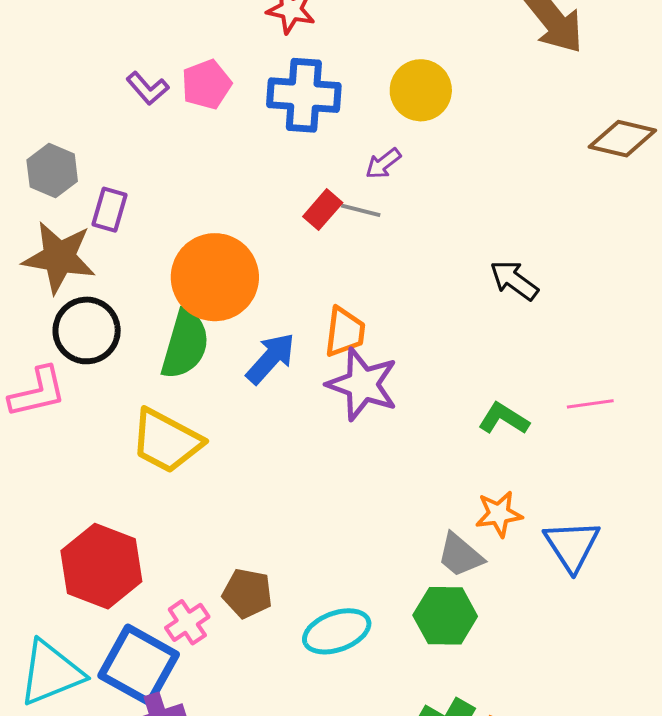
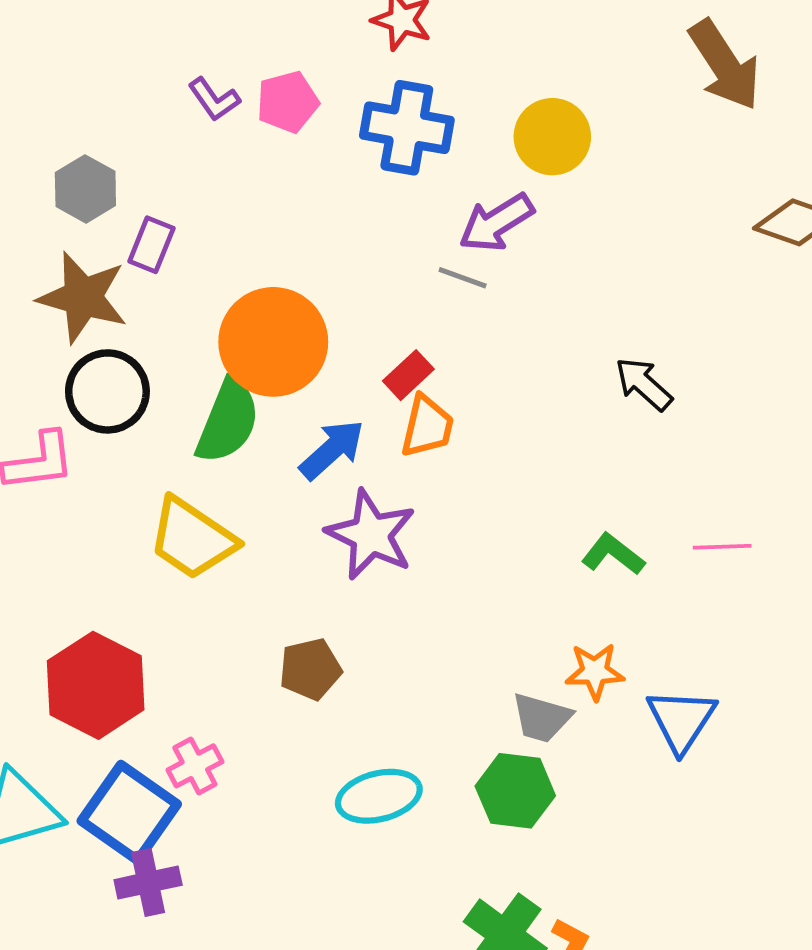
purple arrow: (383, 164) -> (496, 223), size x1.6
red rectangle: (323, 210) -> (408, 375), moved
purple star: (362, 384) -> (371, 535), moved
gray trapezoid: (460, 555) -> (542, 718), turned -30
brown pentagon: (247, 593) -> (310, 669), moved, turned -30

